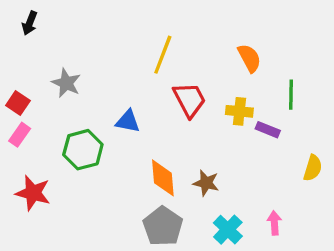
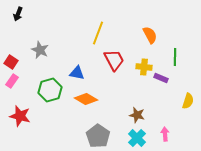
orange diamond: (163, 178) -> (86, 99), moved, turned -55
brown star: (206, 183) -> (137, 115), moved

